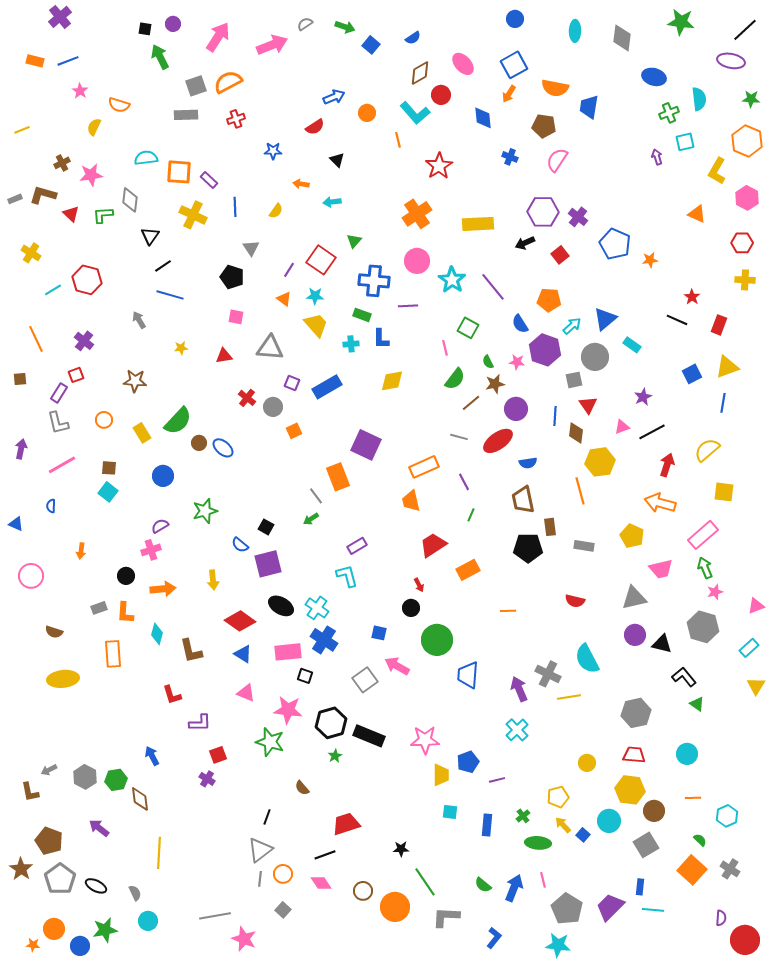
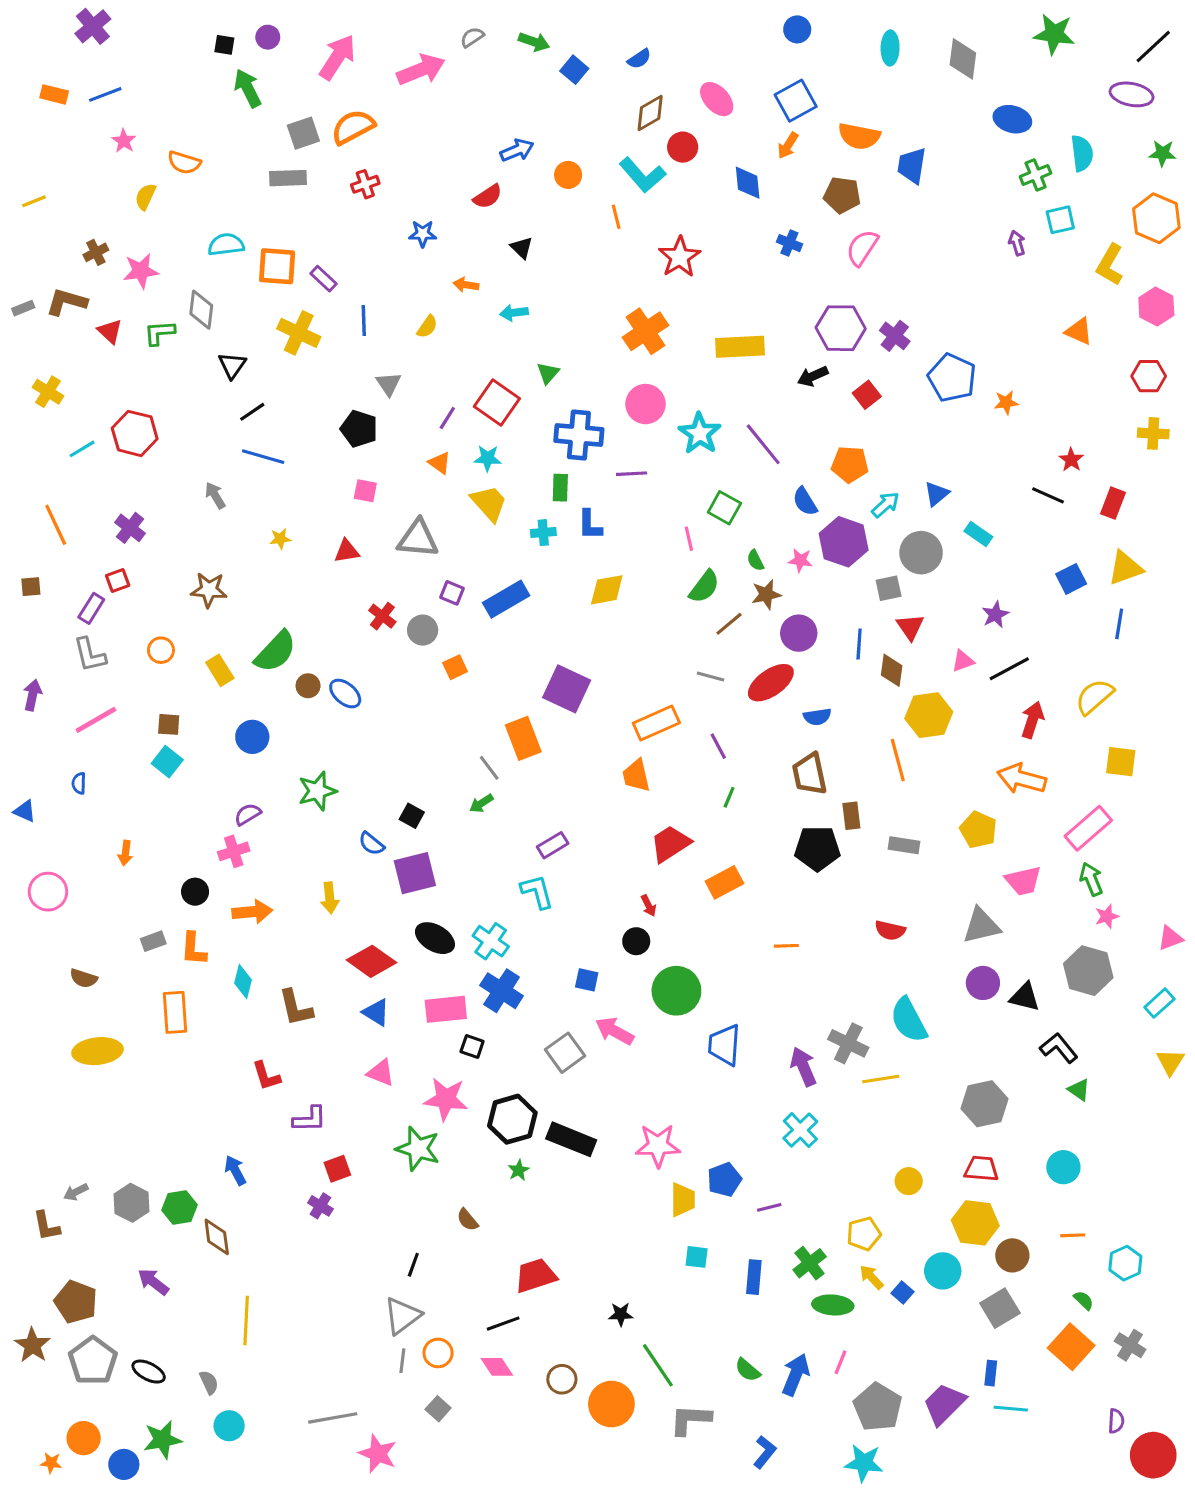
green rectangle: (362, 315) -> (560, 488), turned 72
blue triangle: (605, 319) -> (937, 494), size x0.7
green cross: (523, 816) -> (810, 1263), size x1.5
pink line: (543, 880) -> (841, 1362), turned 35

